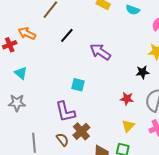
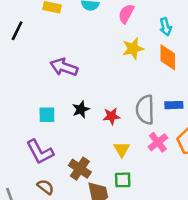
black line: (67, 35) -> (17, 31), moved
black star: (143, 72) -> (81, 109), moved
brown cross: (81, 131) -> (80, 169), moved

